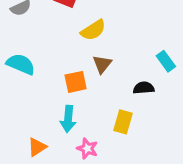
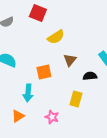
brown triangle: (102, 64) -> (70, 60), moved
cyan arrow: (68, 119) -> (28, 93), moved

